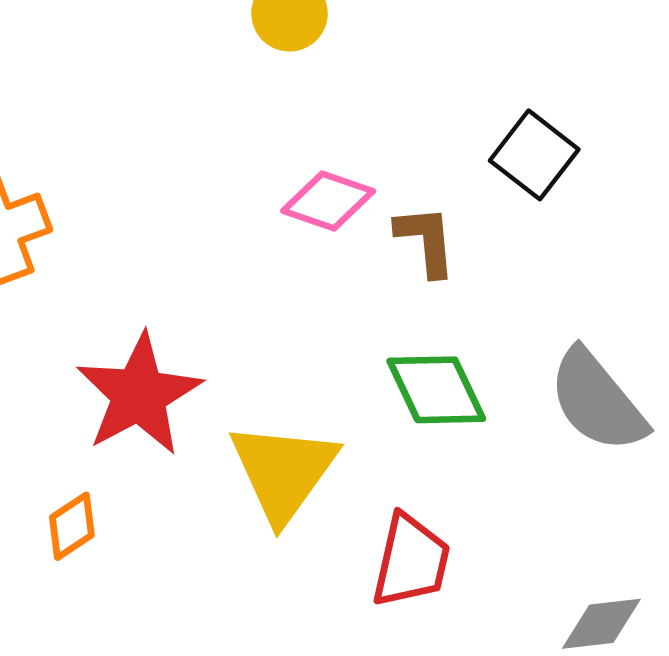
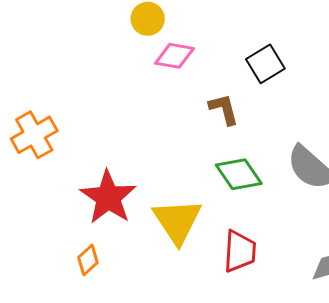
black square: (534, 155) -> (265, 64), turned 30
pink diamond: (328, 201) -> (175, 56), moved

